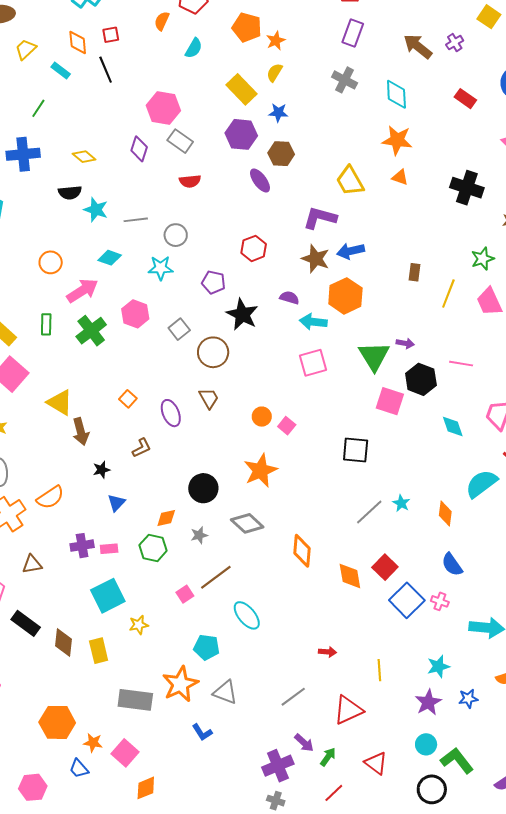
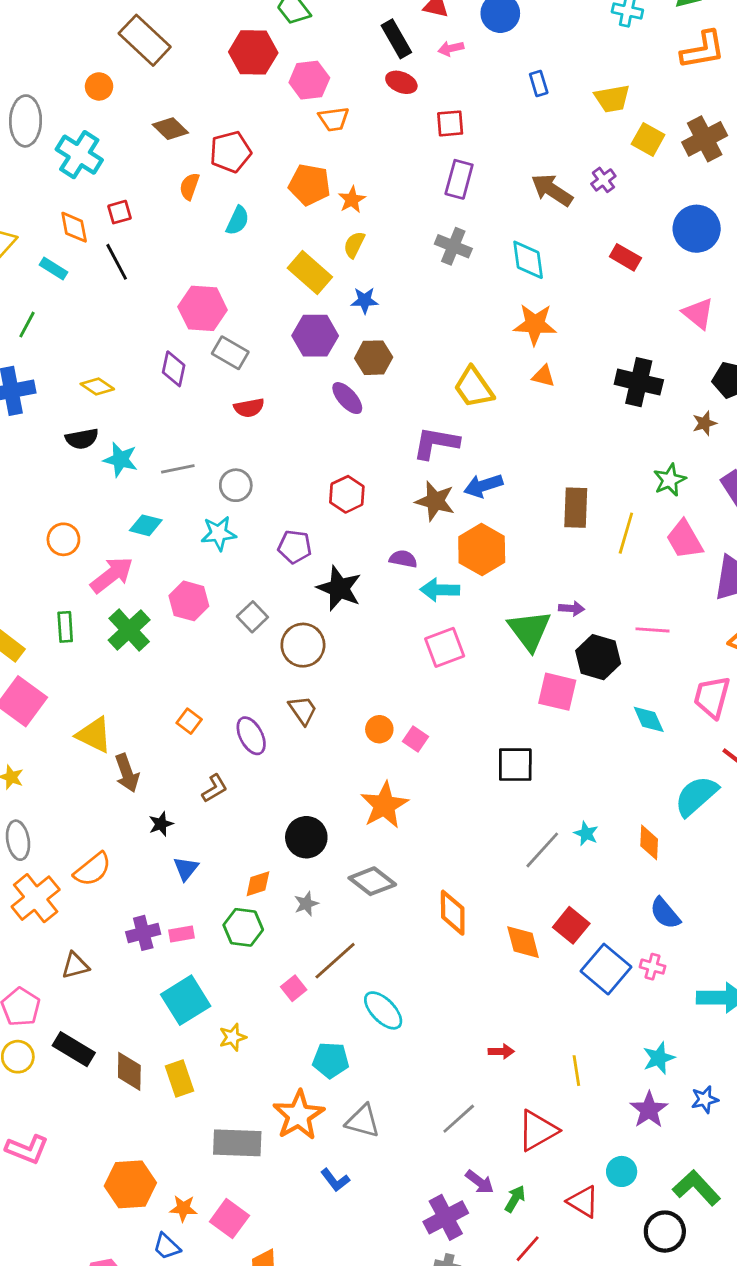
brown rectangle: (415, 272) -> (576, 508), size x1.6
cyan circle: (426, 744) -> (622, 1171), moved

